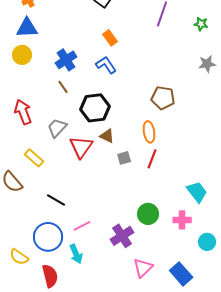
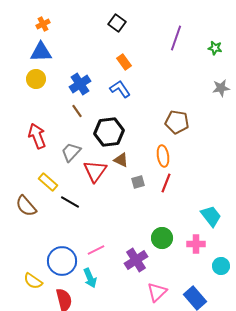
black line: (56, 200) -> (70, 202), moved

